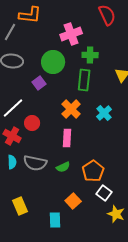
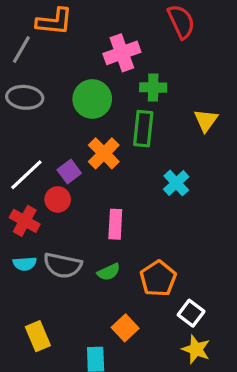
purple square: (39, 83) -> (69, 171), moved
orange cross: (71, 109) -> (104, 153), moved
cyan semicircle: (12, 162) -> (25, 264), turned 88
white square: (104, 193) -> (191, 313), moved

